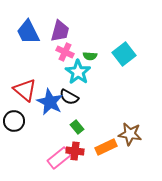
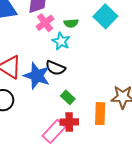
pink cross: (65, 52) -> (45, 23), turned 36
cyan star: (78, 72) -> (61, 41), size x0.7
orange rectangle: (106, 147) -> (100, 114), turned -55

